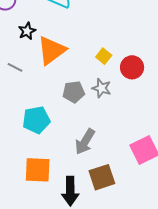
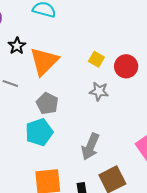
gray pentagon: (74, 92) -> (47, 103), moved, turned -30

